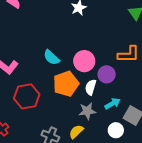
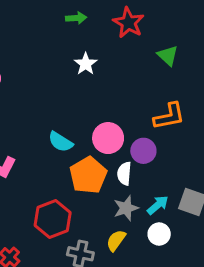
red hexagon: (27, 96) -> (53, 219), moved
cyan arrow: (113, 104) -> (158, 205), moved
white circle: (116, 130) -> (159, 234), moved

